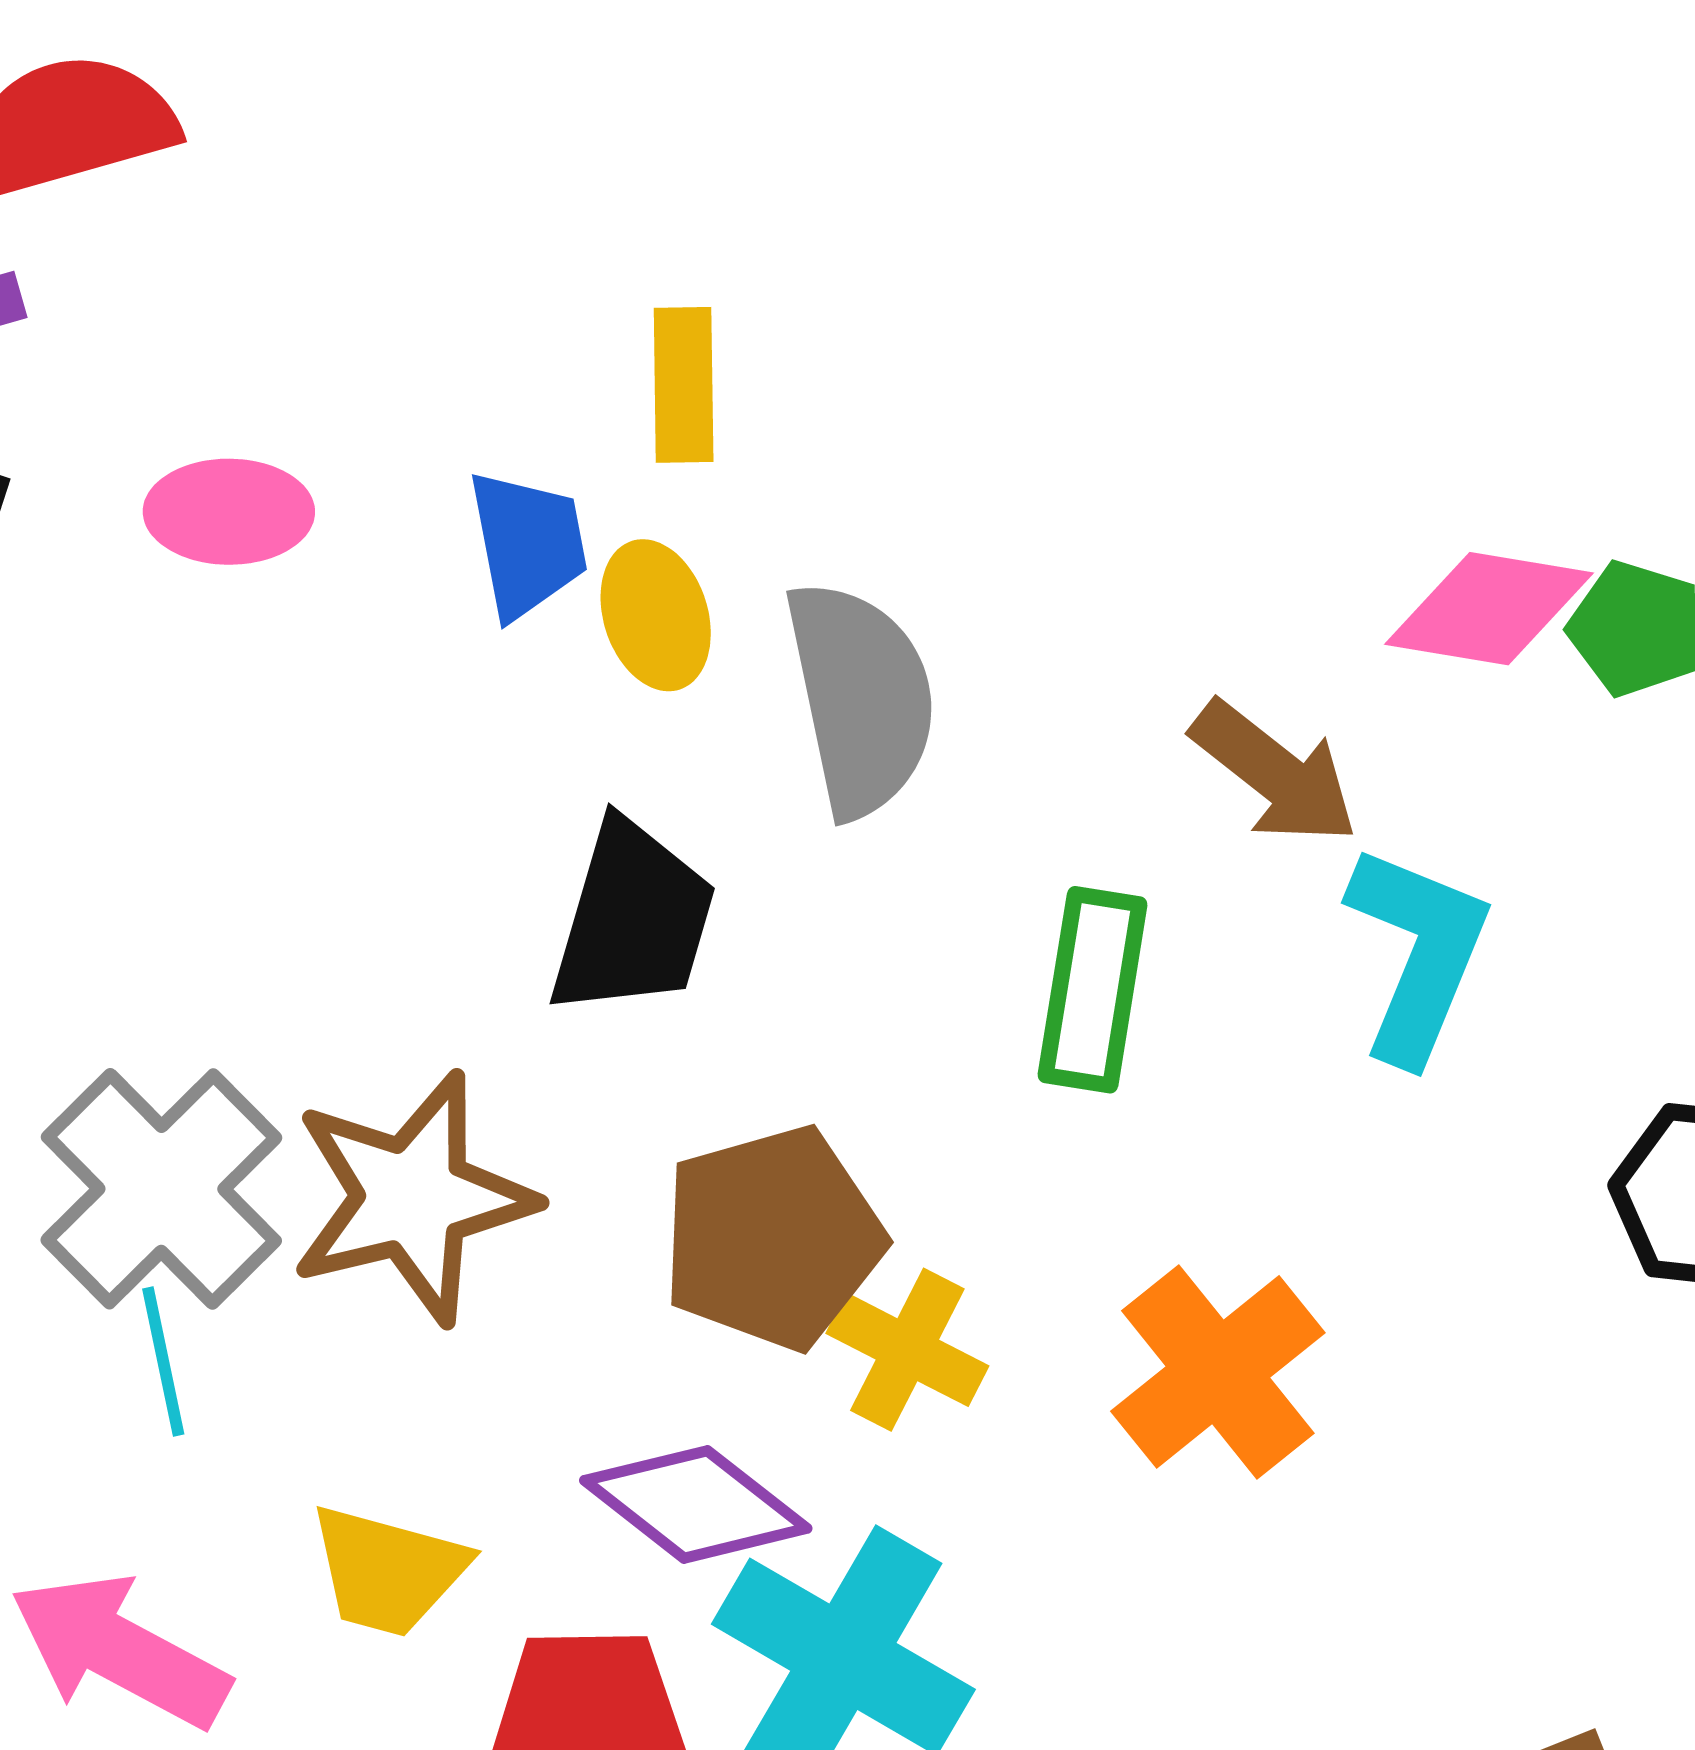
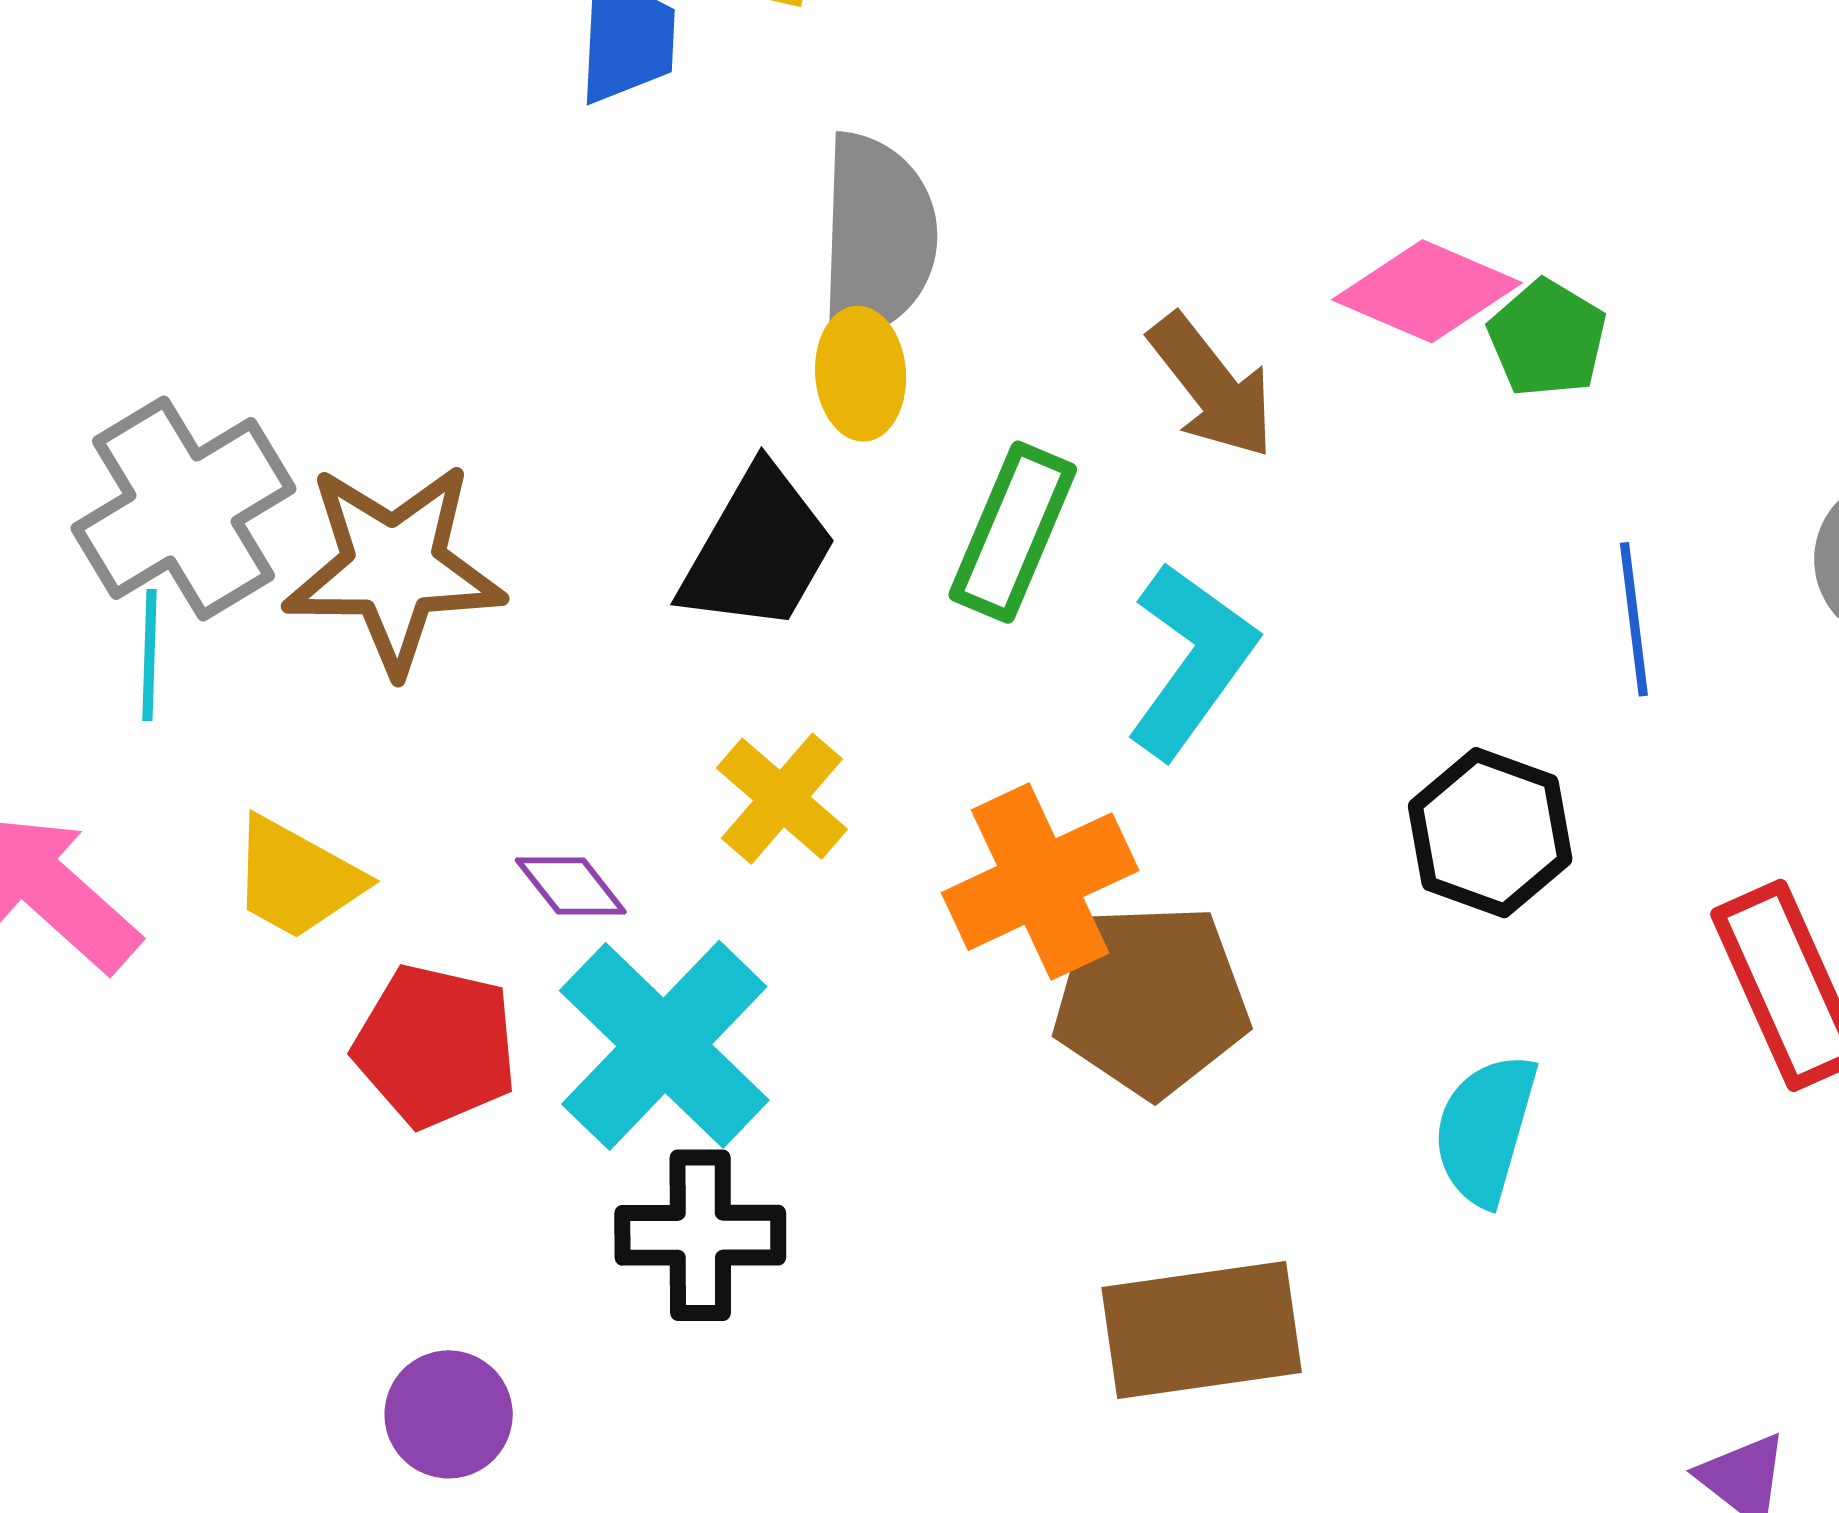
yellow ellipse: (656, 615) -> (861, 374), moved
black trapezoid: (633, 919) -> (758, 550), moved
cyan L-shape: (1418, 953) -> (1191, 660), moved
brown pentagon: (772, 1238) -> (1151, 1000), moved
purple diamond: (696, 1504) -> (571, 886), size x0.6

